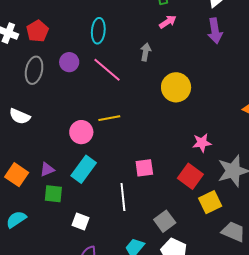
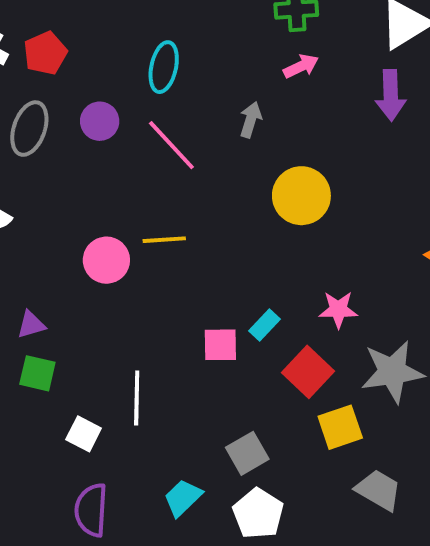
cyan rectangle: (84, 169) -> (265, 325), moved, size x0.6
white line: (123, 197) -> (137, 398), moved

